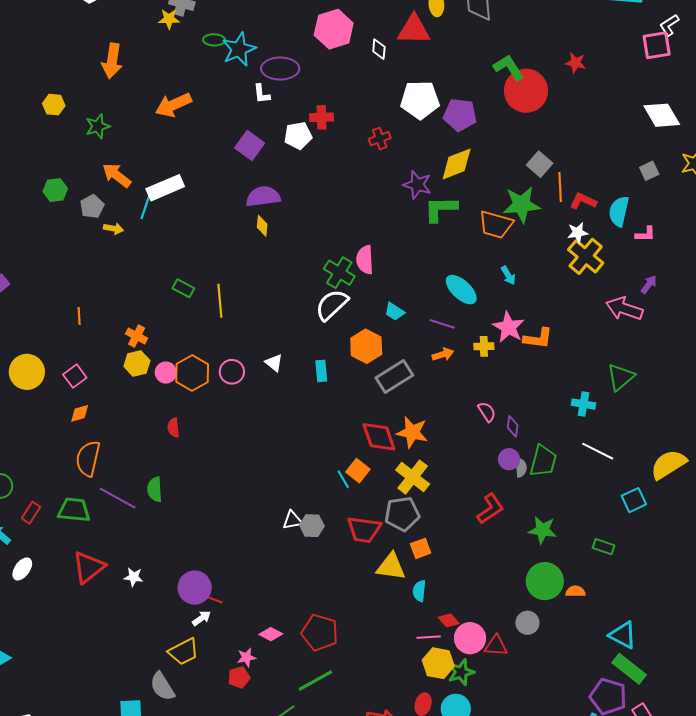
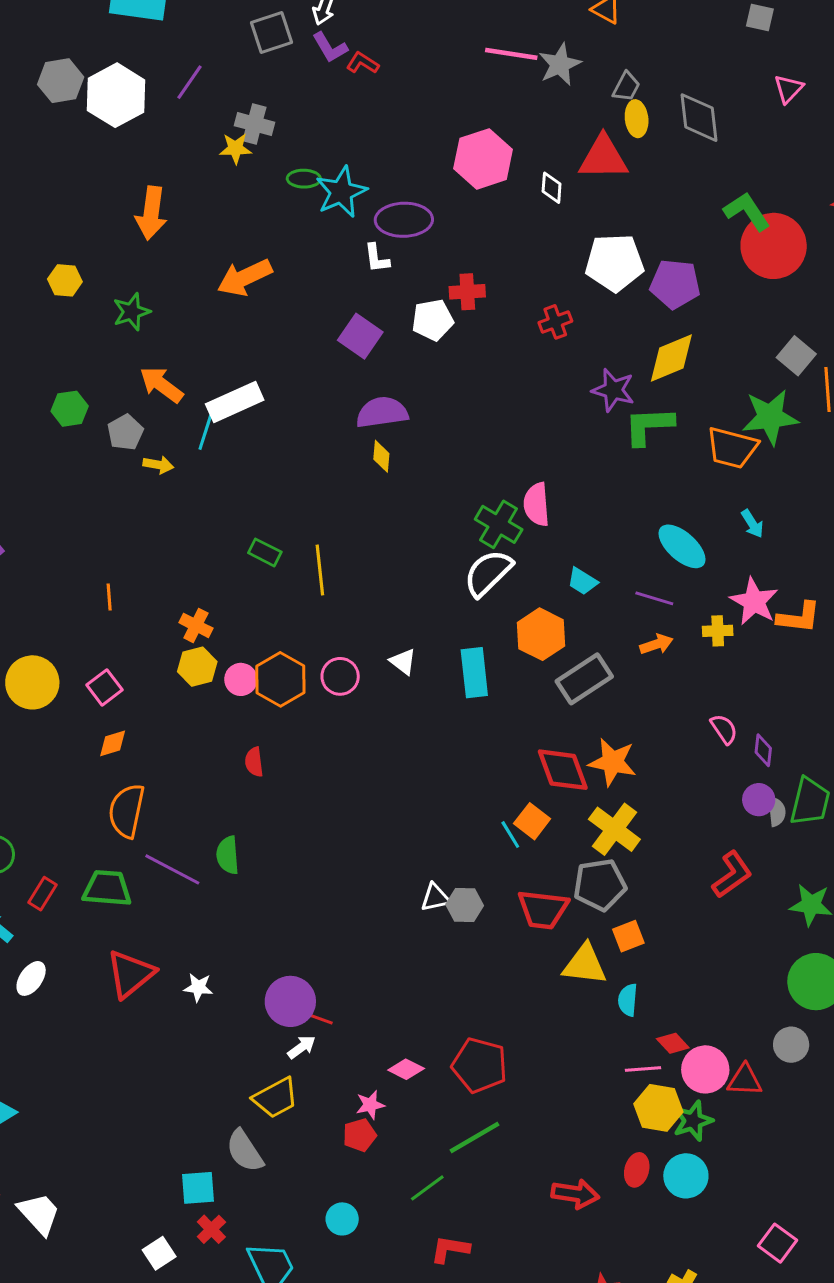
cyan rectangle: (321, 371) -> (474, 673), size x1.5

